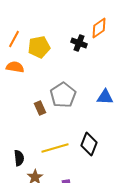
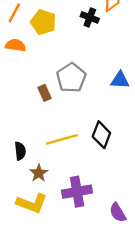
yellow pentagon: (39, 47) -> (43, 22), turned 30

